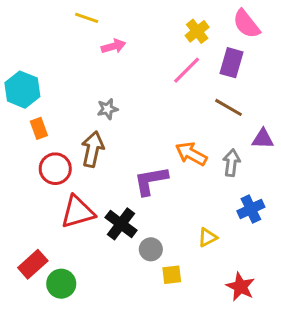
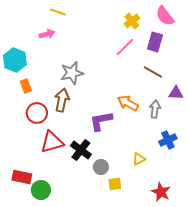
pink arrow: (113, 46) -> (47, 34), moved
gray star: (108, 109) -> (72, 73), size x1.6
red rectangle: (33, 264) -> (22, 177), turned 54

